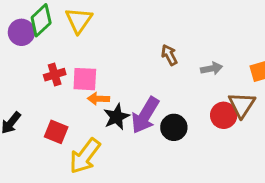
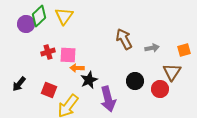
brown arrow: (169, 55) -> (124, 39), size x1.5
purple arrow: (145, 115) -> (108, 99), moved, turned -45
red circle: (224, 115) -> (160, 89), moved
black circle: (174, 127) -> (135, 81), moved

